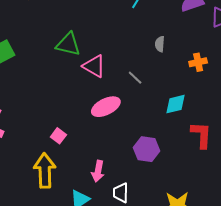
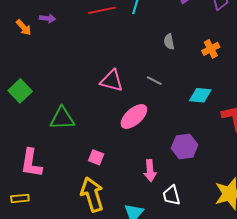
green triangle: (68, 44) -> (62, 118), moved
cyan diamond: (176, 104) -> (200, 95), turned 35
pink arrow: (98, 171) -> (150, 171), moved

